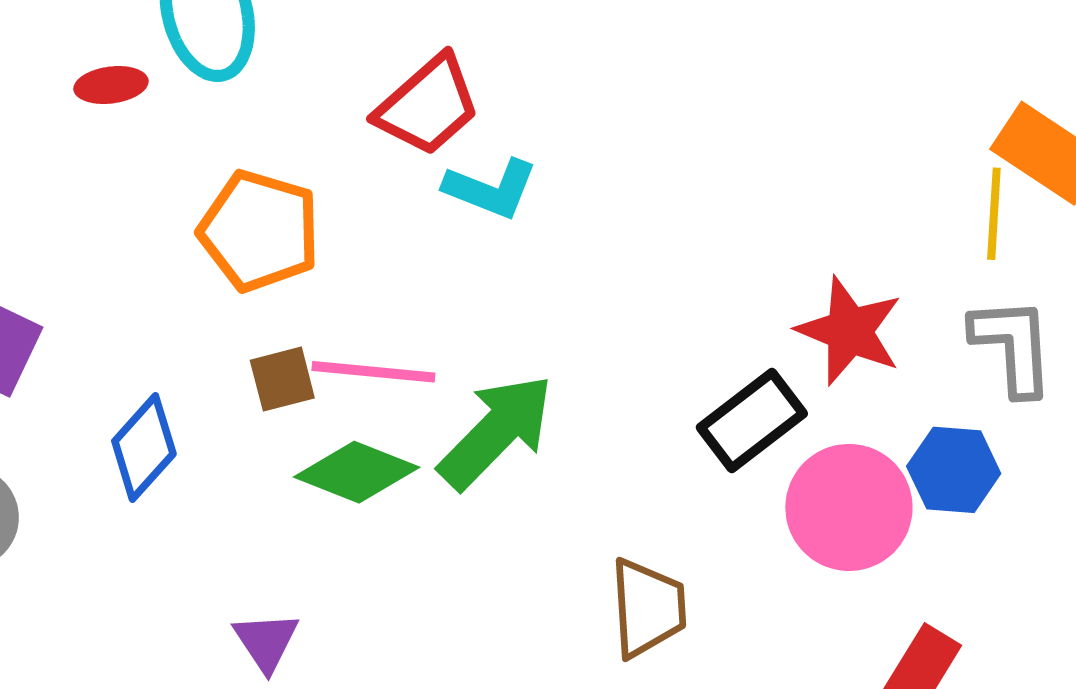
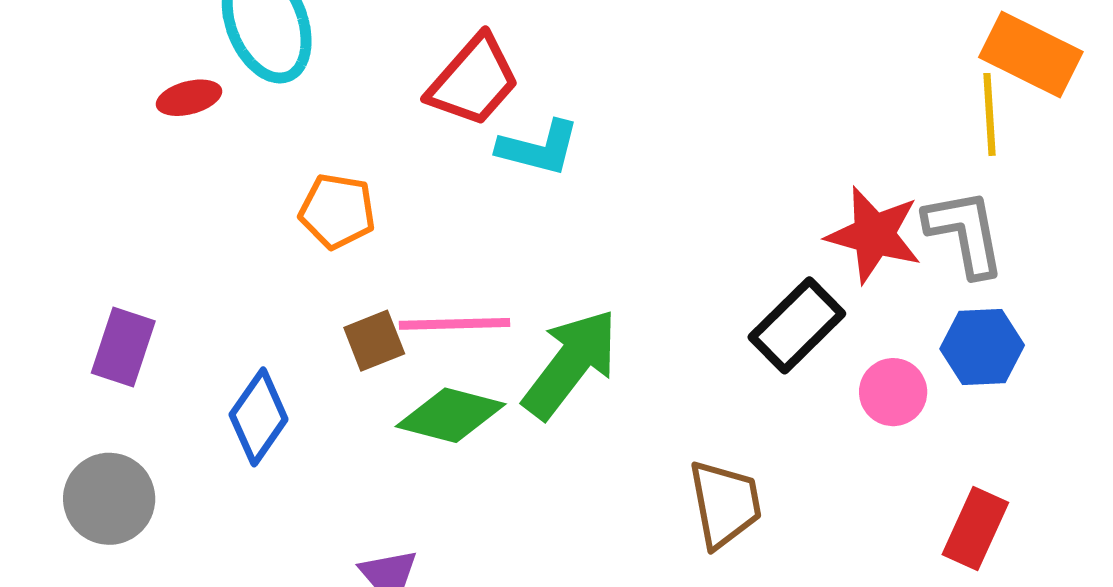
orange pentagon: (259, 231) -> (337, 211), size x0.7
gray L-shape: (1013, 346) -> (965, 233), moved
pink circle: (849, 507) -> (893, 392), size x0.6

